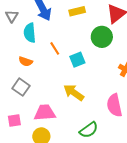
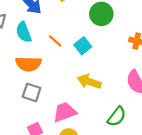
orange semicircle: (26, 61) -> (28, 64), size x1.6

